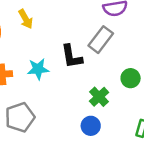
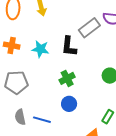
gray rectangle: (101, 40) -> (89, 28), moved
green cross: (99, 97) -> (67, 78), moved

